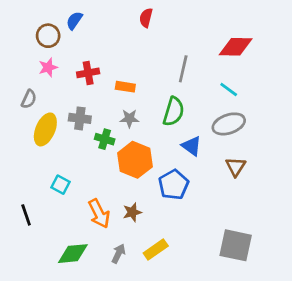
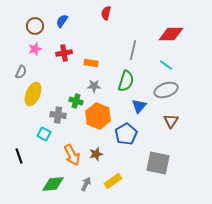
blue semicircle: (74, 21) -> (62, 21), moved
gray cross: (80, 118) -> (58, 115), moved
blue triangle: (192, 146) -> (139, 106), turned 35
gray square: (236, 245) -> (158, 163), moved

